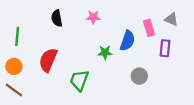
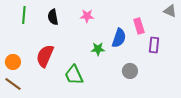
gray triangle: (171, 19) -> (170, 11), moved
green line: (17, 36) -> (24, 15), moved
green trapezoid: (79, 80) -> (74, 75), turned -45

